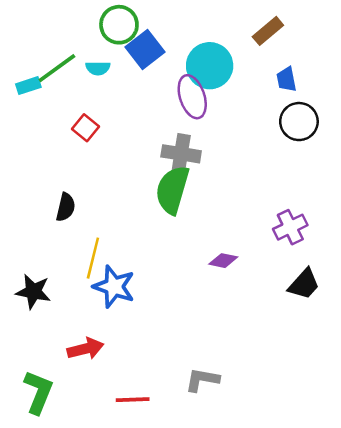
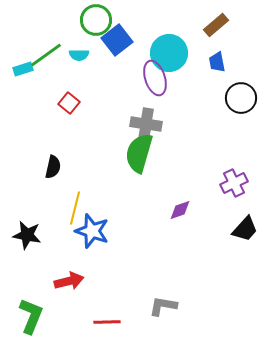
blue trapezoid: (287, 79) -> (217, 62), moved
purple diamond: (223, 261) -> (180, 210), turned -30

